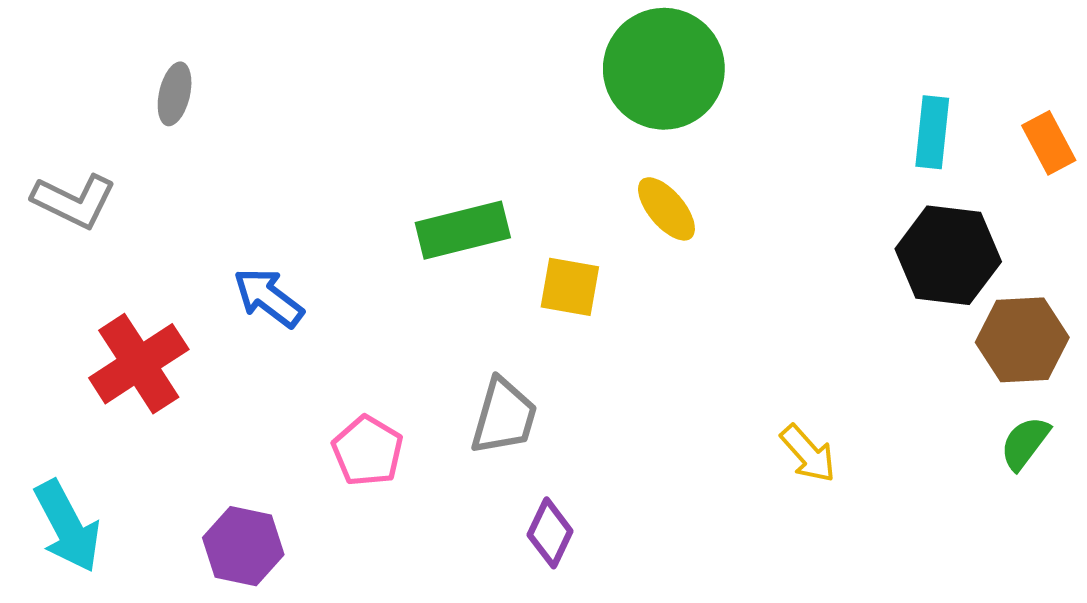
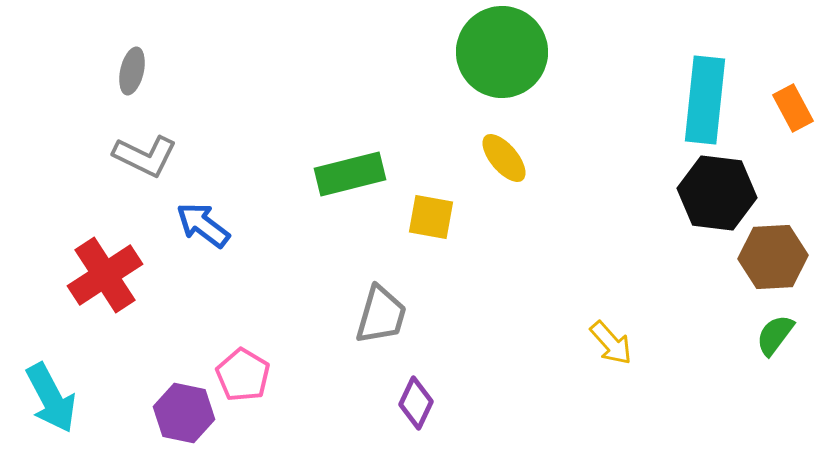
cyan rectangle: (932, 132) -> (705, 100), size x1.6
gray L-shape: (74, 201) -> (145, 156), moved
pink pentagon: (368, 451) -> (243, 375), moved

